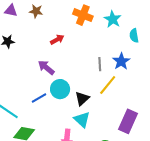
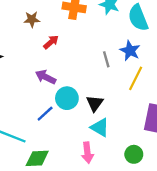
brown star: (36, 11) -> (32, 19), moved
cyan semicircle: (134, 36) -> (138, 18), size x1.6
yellow line: (108, 85) -> (136, 78), moved

